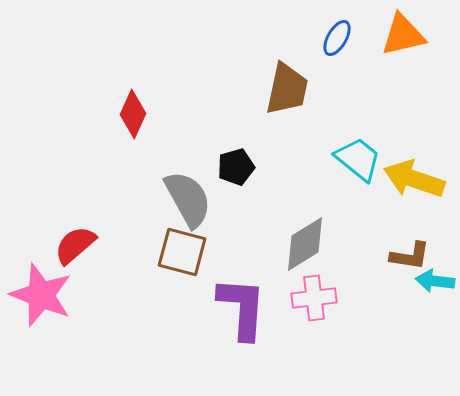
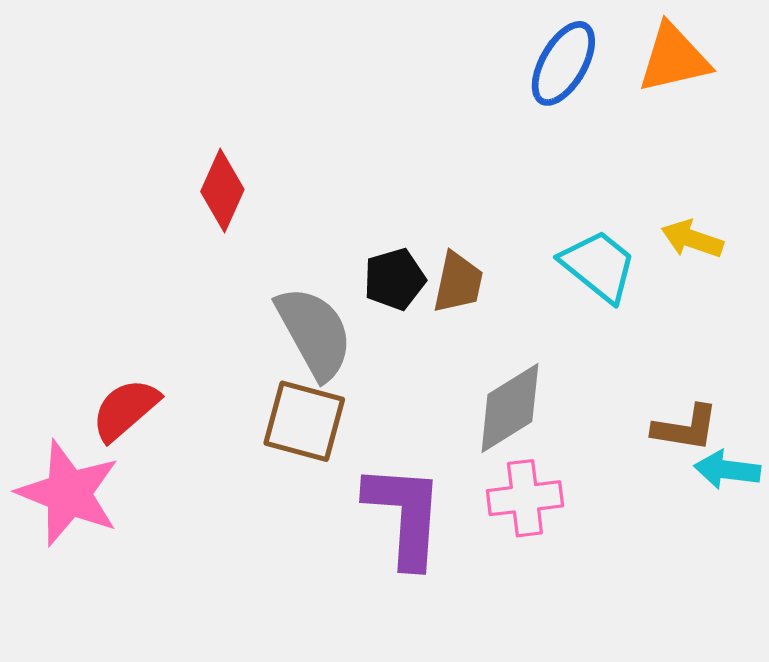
blue ellipse: (337, 38) -> (563, 63), size x1.4
brown trapezoid: (287, 89) -> (458, 283), moved, size x0.7
yellow arrow: (414, 179) -> (692, 239), moved, size x0.6

